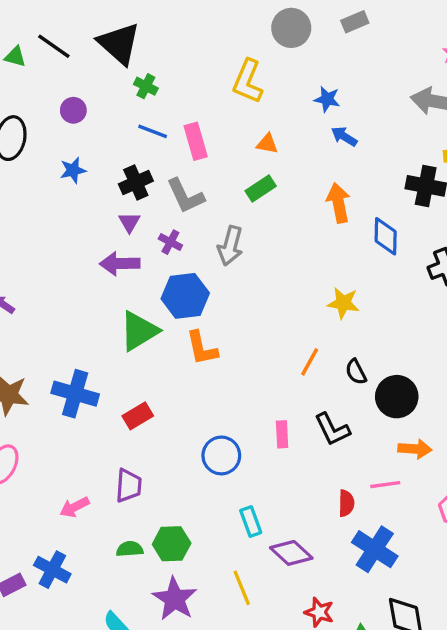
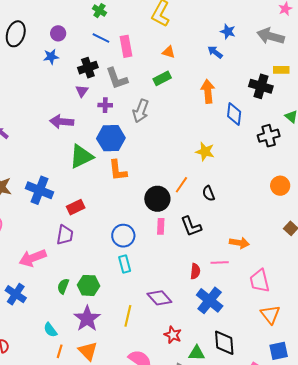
blue star: (327, 99) -> (228, 32), moved
purple circle: (73, 110) -> (58, 33), moved
purple cross: (170, 242) -> (105, 105), turned -32
purple arrow: (120, 264) -> (62, 122), moved
black circle: (397, 397) -> (157, 199), moved
purple trapezoid: (129, 486) -> (65, 235), moved
pink arrow: (74, 507) -> (33, 258), size x1.5
cyan rectangle: (251, 522) -> (125, 264), moved
green semicircle: (130, 549) -> (63, 286), turned -70
yellow line: (242, 588) -> (128, 316), turned 30

